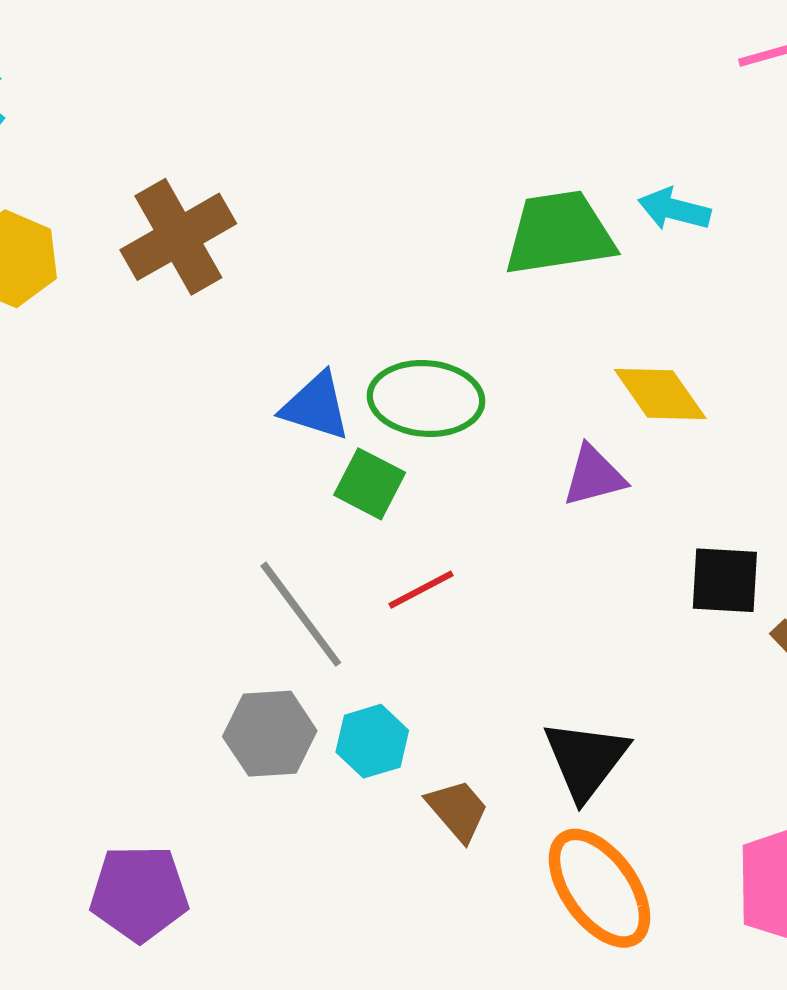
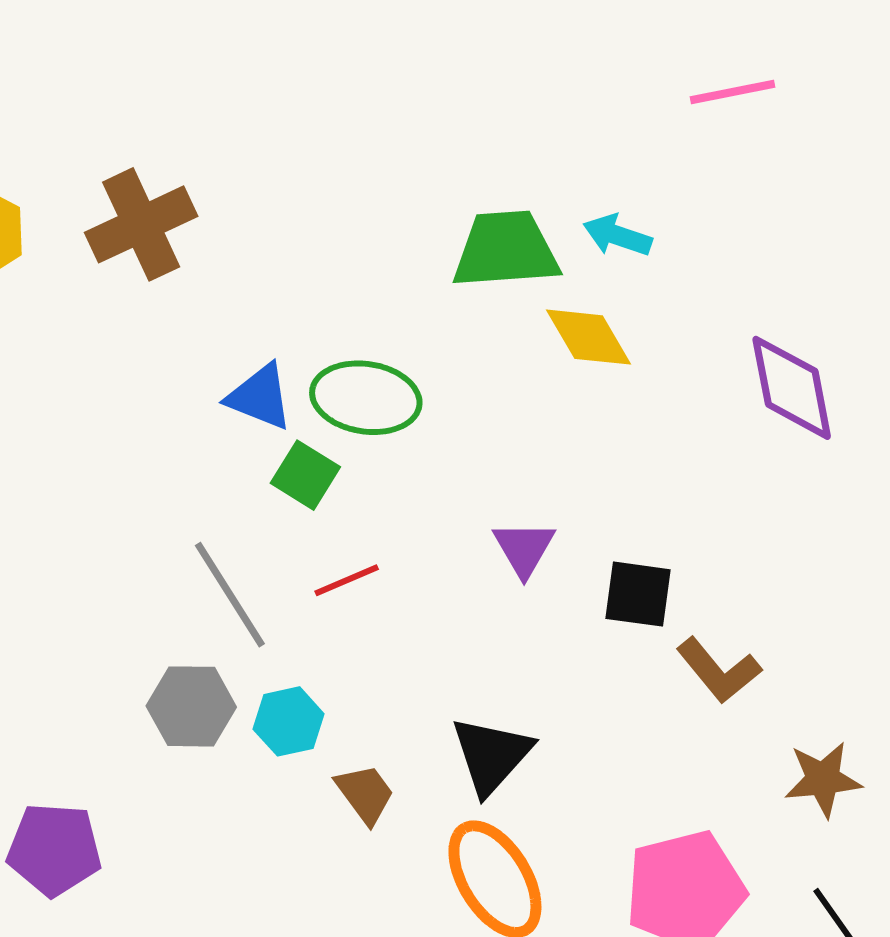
yellow diamond: (660, 394) -> (589, 337), moved
purple triangle: (594, 476) -> (524, 548), moved, turned -50

